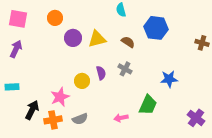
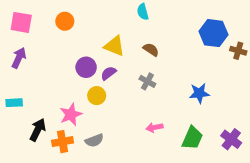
blue hexagon: (156, 28) -> (214, 33), moved
purple circle: (73, 38) -> (86, 67), moved
yellow triangle: (97, 39) -> (114, 46), turned 36
purple semicircle: (101, 73) -> (108, 73), moved, turned -112
green trapezoid: (148, 105) -> (192, 138), moved
pink arrow: (121, 118) -> (154, 127), moved

